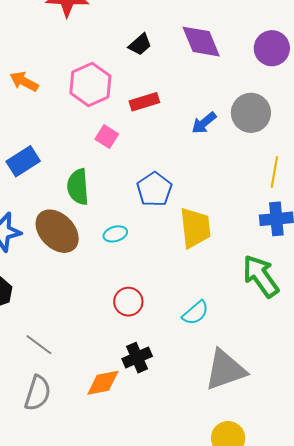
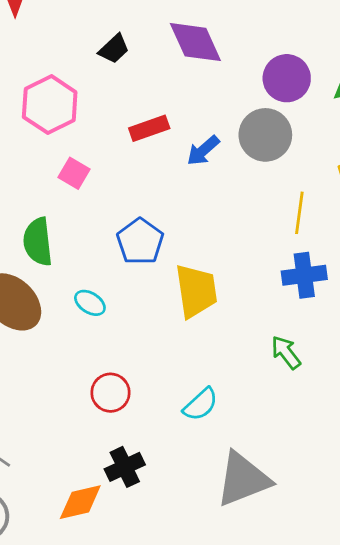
purple circle: (272, 48) -> (287, 78), moved
red rectangle: (144, 102) -> (149, 128), moved
cyan ellipse: (115, 234) -> (90, 303), turned 50
green arrow: (261, 276) -> (286, 352), size x0.6

